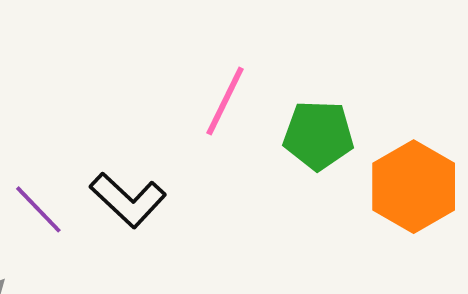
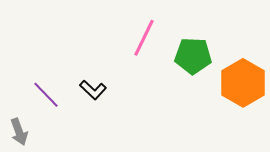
black L-shape: (128, 200) -> (93, 90), size x0.7

